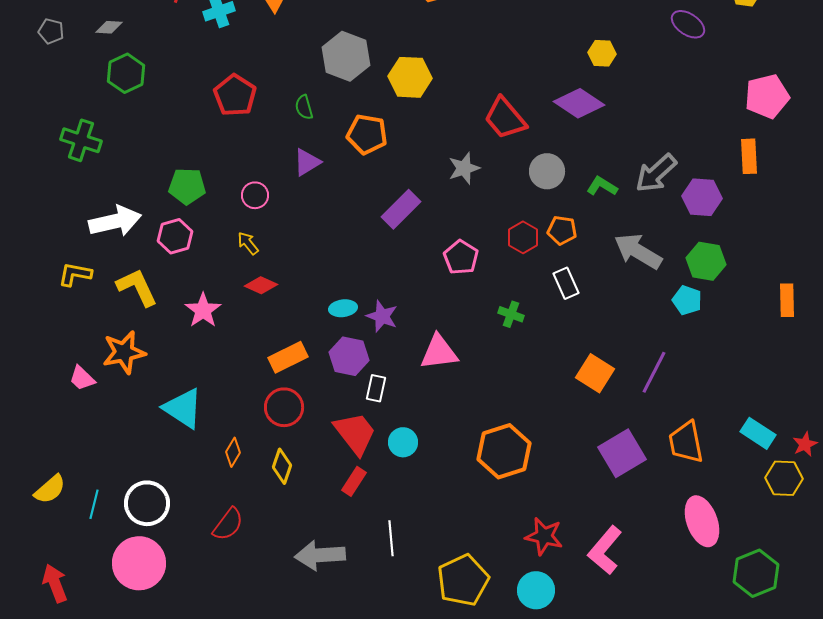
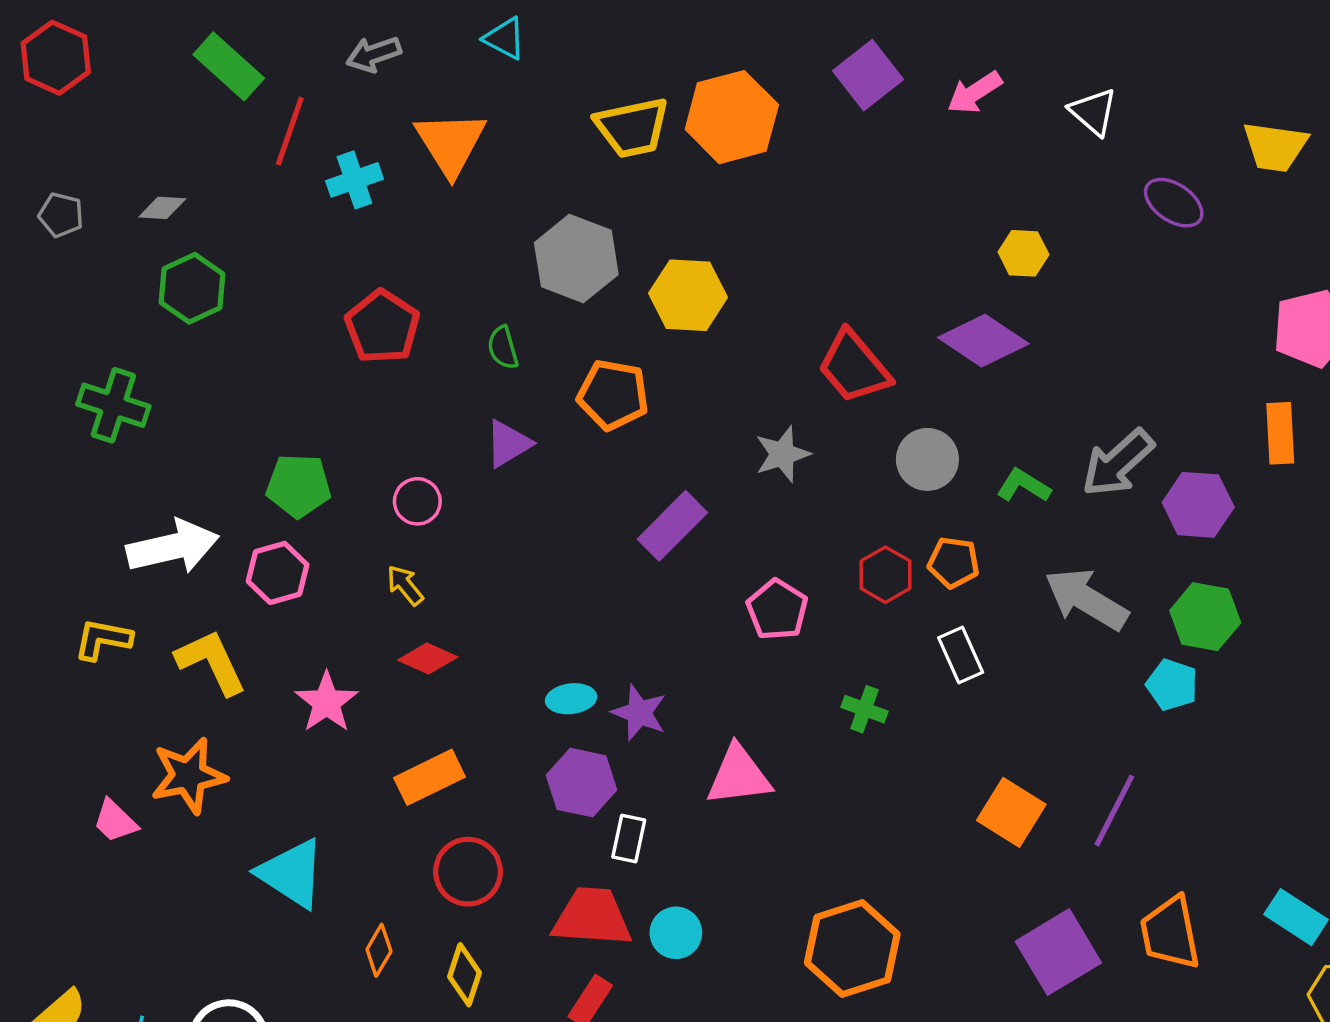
orange rectangle: (288, 357) -> (430, 777), moved
red trapezoid: (355, 433) -> (592, 917), turned -48

